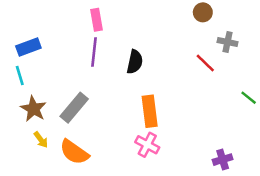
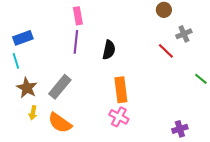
gray cross: (228, 42) -> (184, 34), turned -35
yellow arrow: (41, 140) -> (33, 113), turned 48

